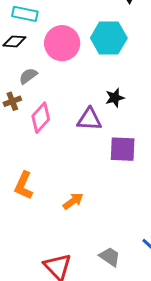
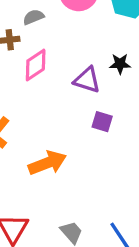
purple square: (123, 149) -> (102, 122), moved, size x0.7
orange arrow: (73, 201) -> (47, 163), size x1.6

